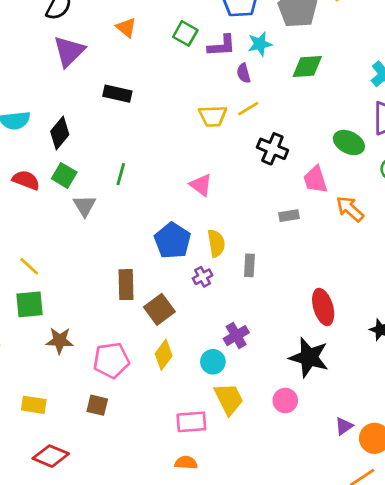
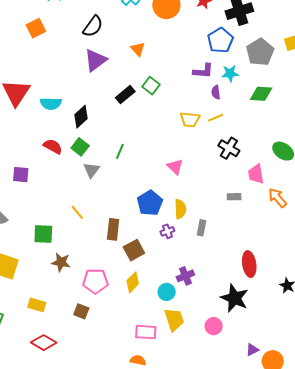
green square: (185, 33) -> (151, 86), moved
black rectangle: (117, 94) -> (125, 95), turned -60
yellow line: (29, 266) -> (77, 212), moved

